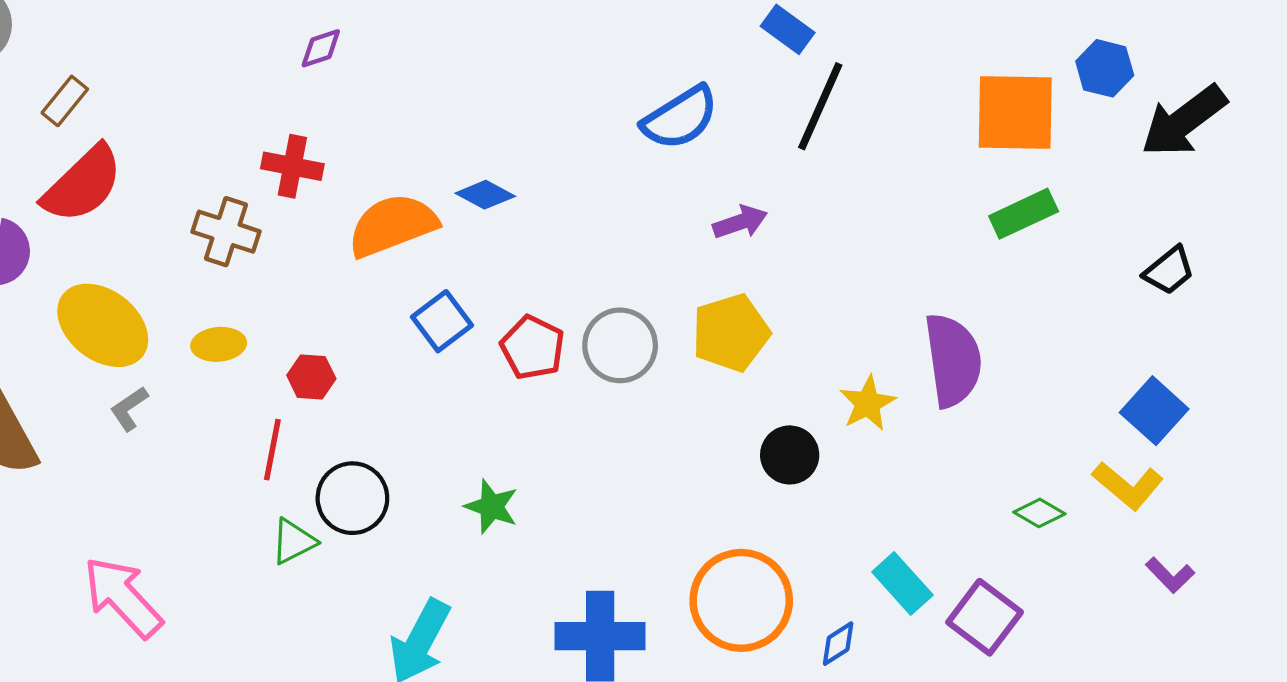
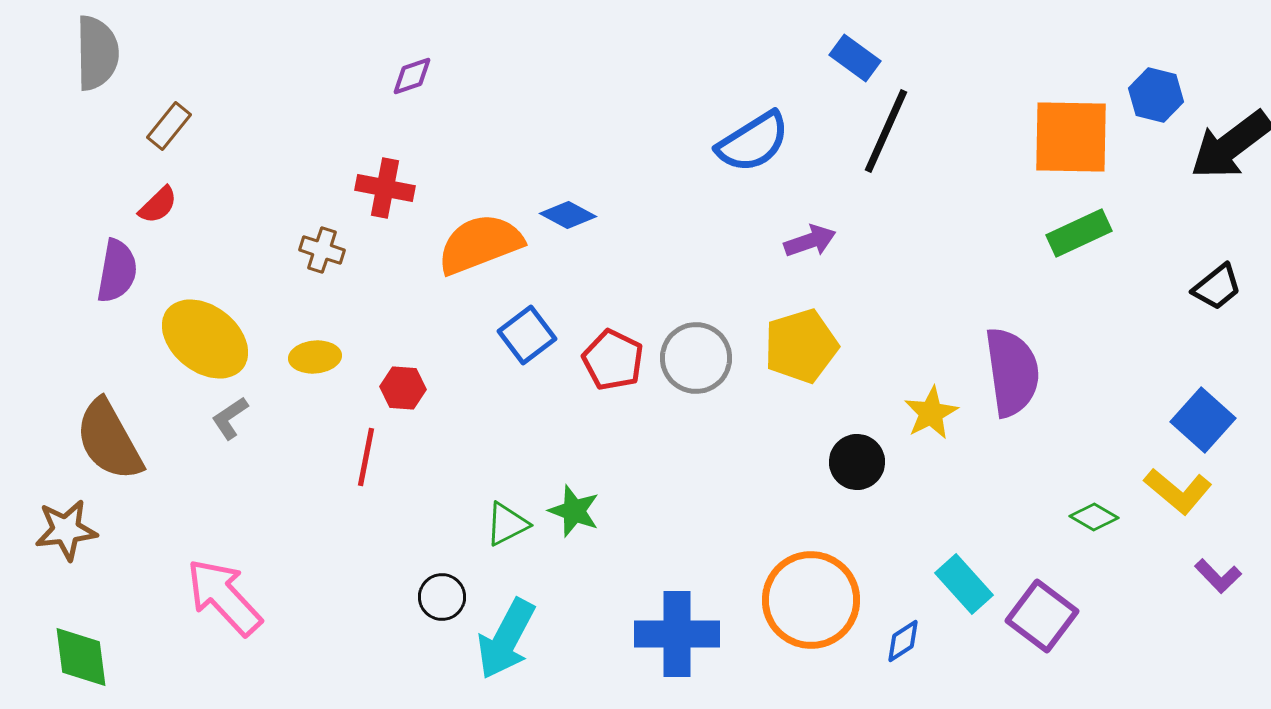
red semicircle: (83, 184) -> (158, 205), moved, size x0.5
brown cross: (226, 232) -> (322, 250), size x0.7
black circle: (352, 498) -> (442, 597), moved, size x0.7
green triangle: (293, 541) -> (507, 524), moved

